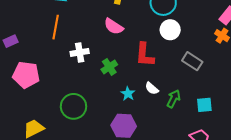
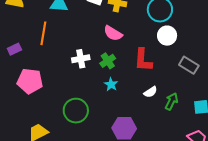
orange line: (56, 27) -> (43, 33), moved
green cross: (109, 67) -> (108, 61), moved
white semicircle: (152, 88) -> (150, 92), turned -72
cyan star: (128, 94) -> (111, 84), moved

